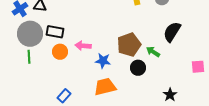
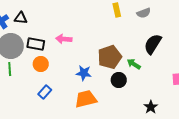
pink arrow: (83, 46) -> (64, 39), moved
blue rectangle: (64, 96) -> (45, 92), moved

